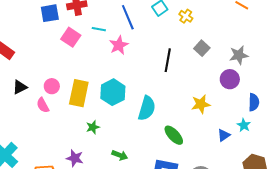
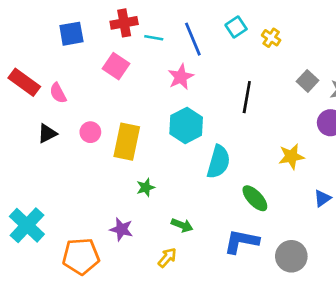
blue square: (50, 13) -> (71, 34), moved
cyan line: (99, 29) -> (154, 38), moved
gray square: (202, 48) -> (308, 81), moved
cyan hexagon: (113, 92) -> (186, 125), moved
pink semicircle: (43, 105) -> (58, 93), moved

